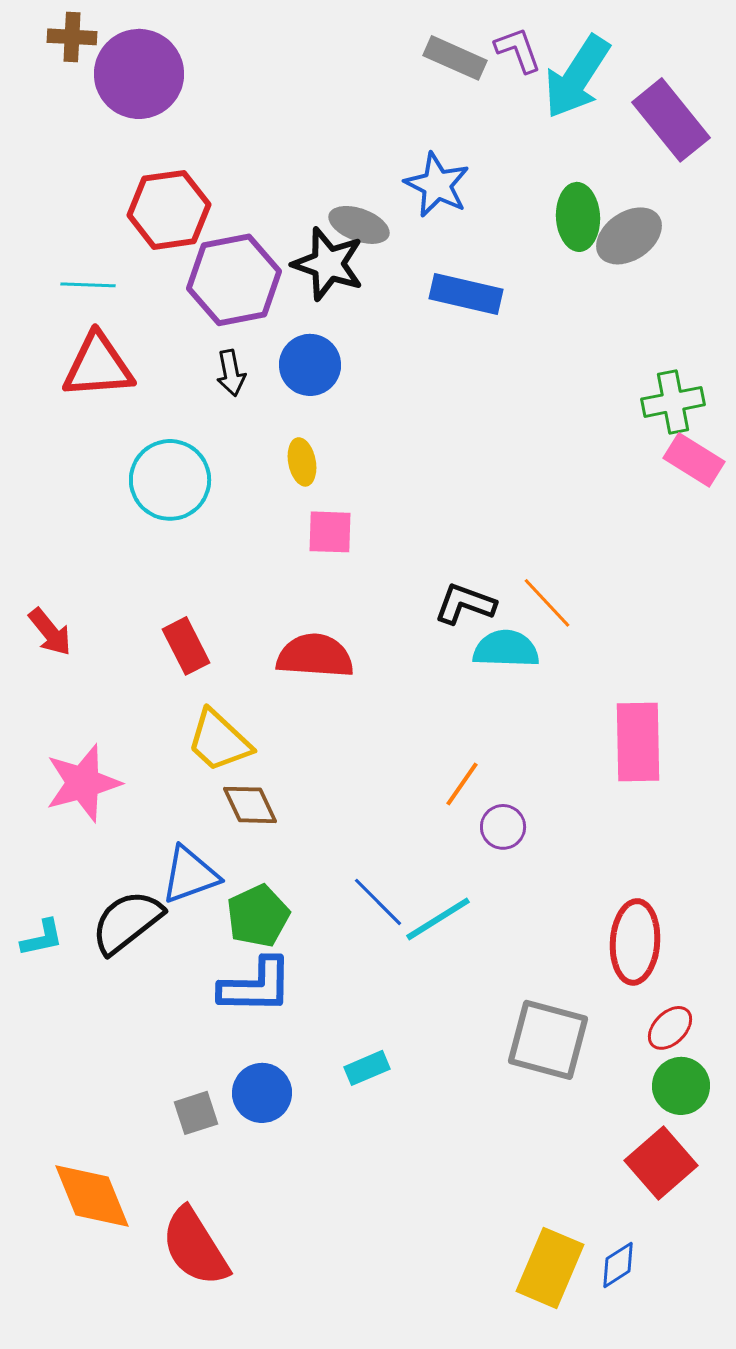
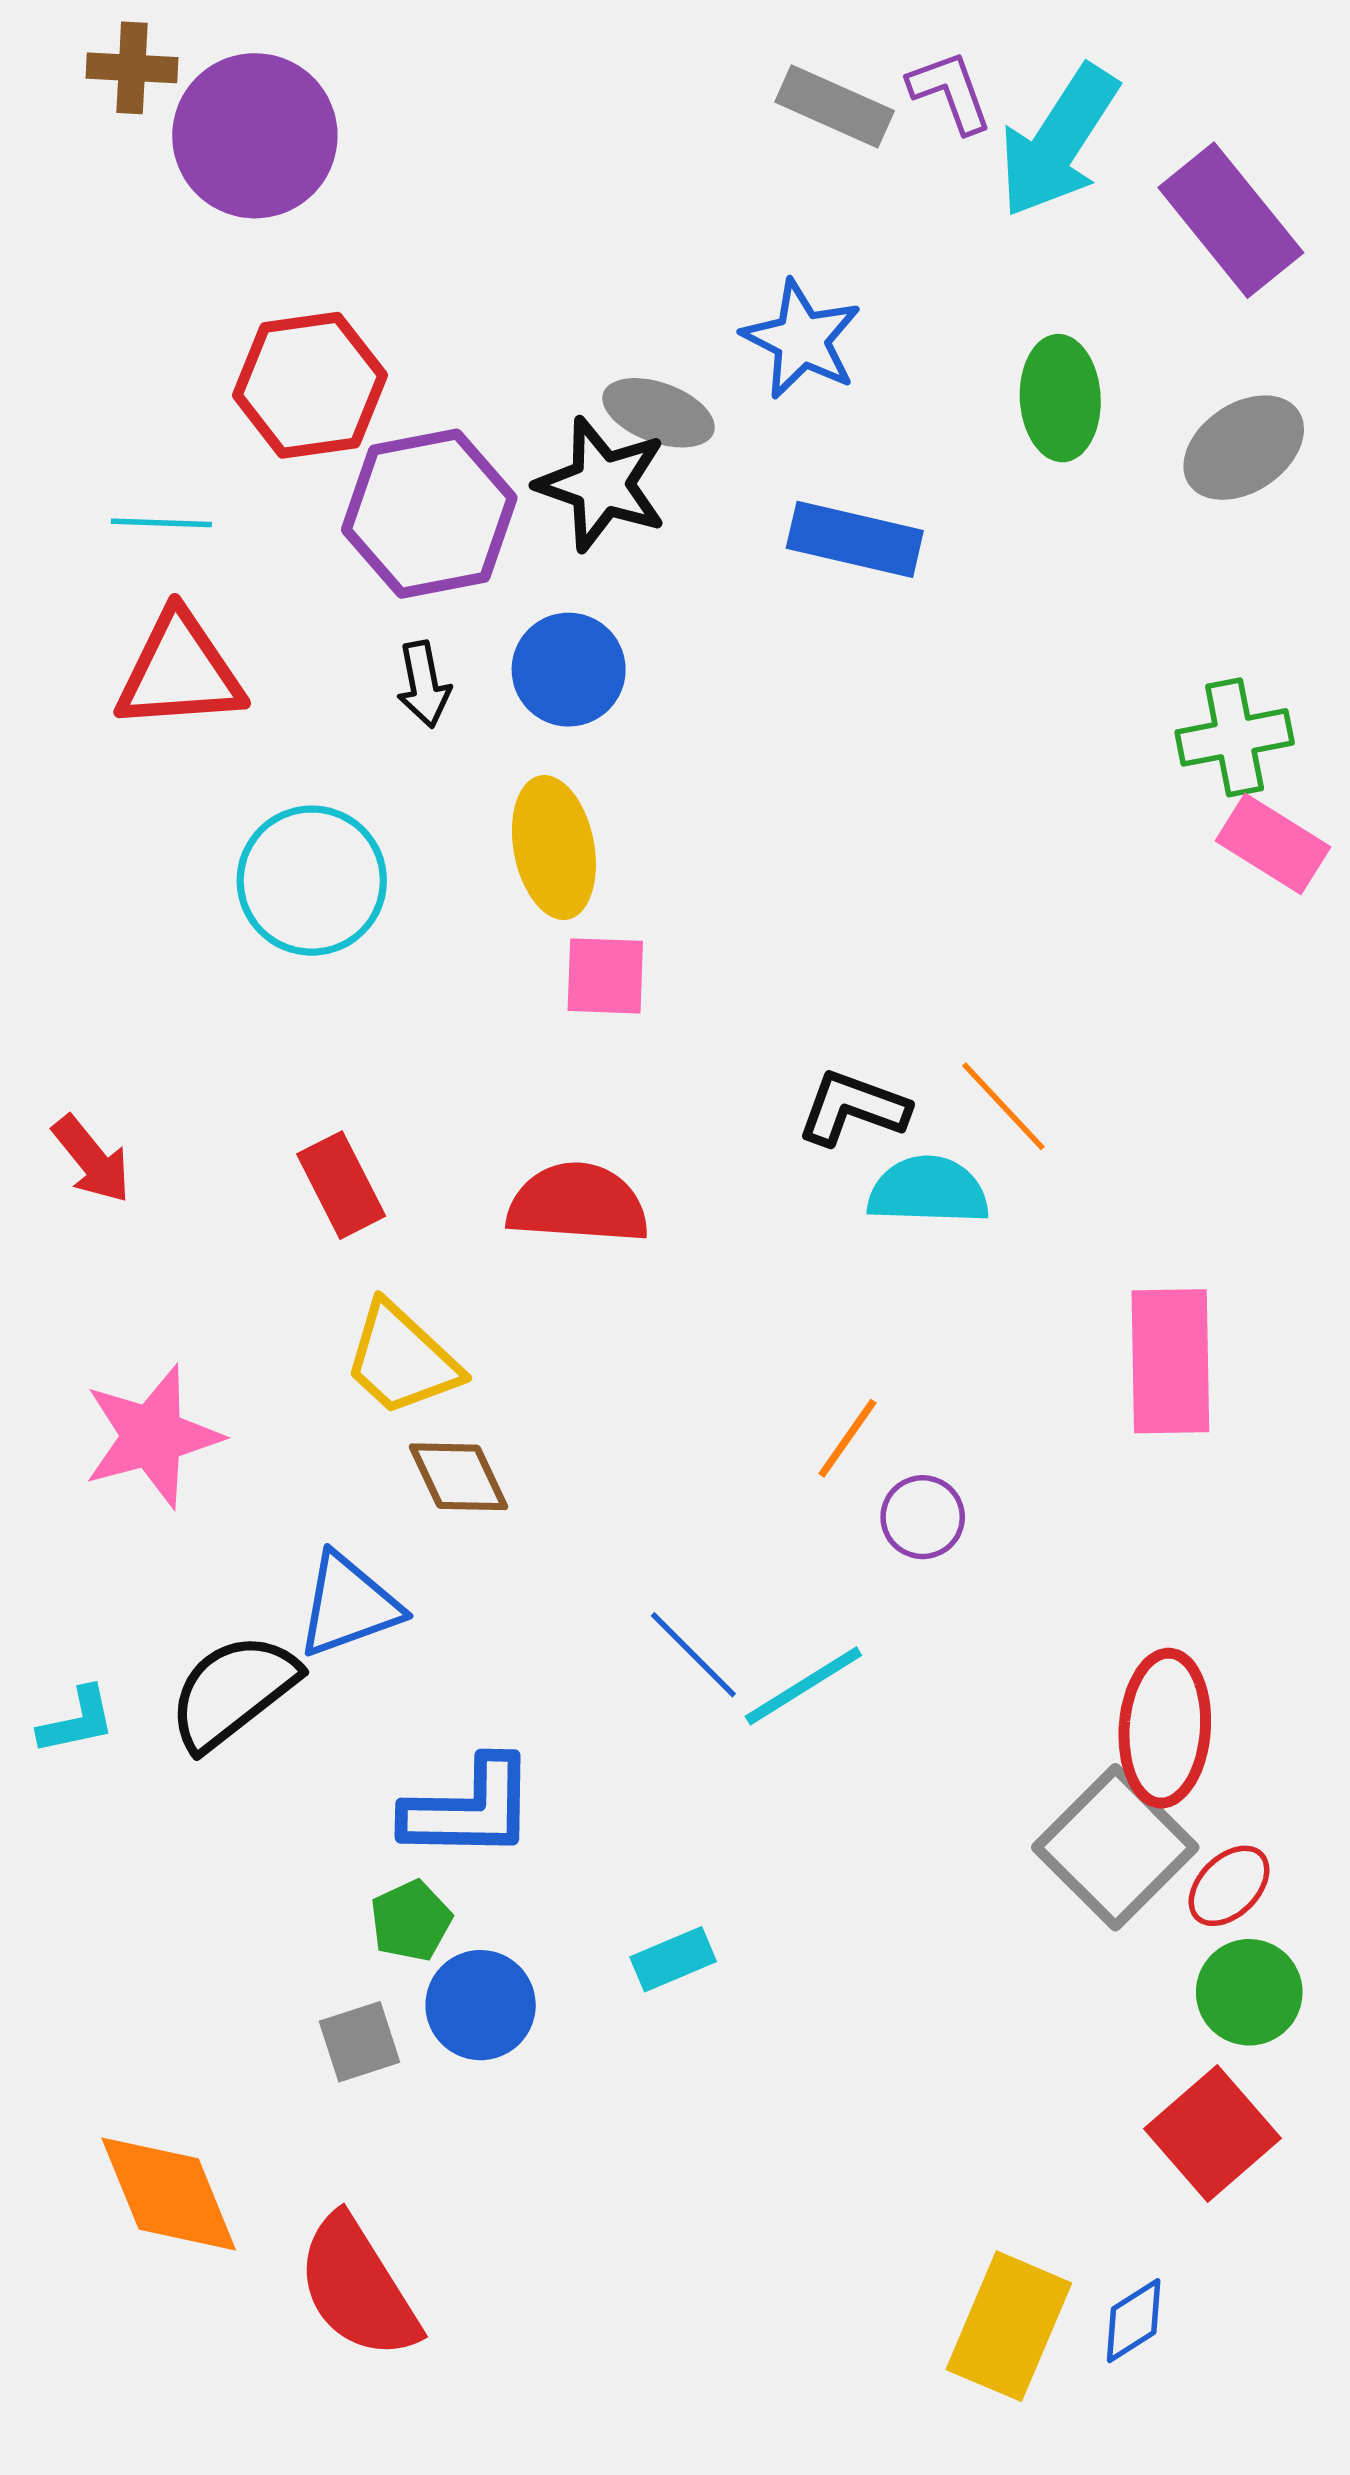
gray ellipse: (629, 236) -> (1244, 448), moved
yellow ellipse: (302, 462) -> (554, 848), size x1.6
green pentagon: (258, 916) -> (411, 1921), moved, size x0.7
gray square: (548, 1040) -> (1115, 1847), moved, turned 30

